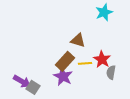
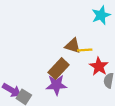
yellow line: (85, 63) -> (85, 50), moved
purple star: (63, 76) -> (56, 85), turned -30

